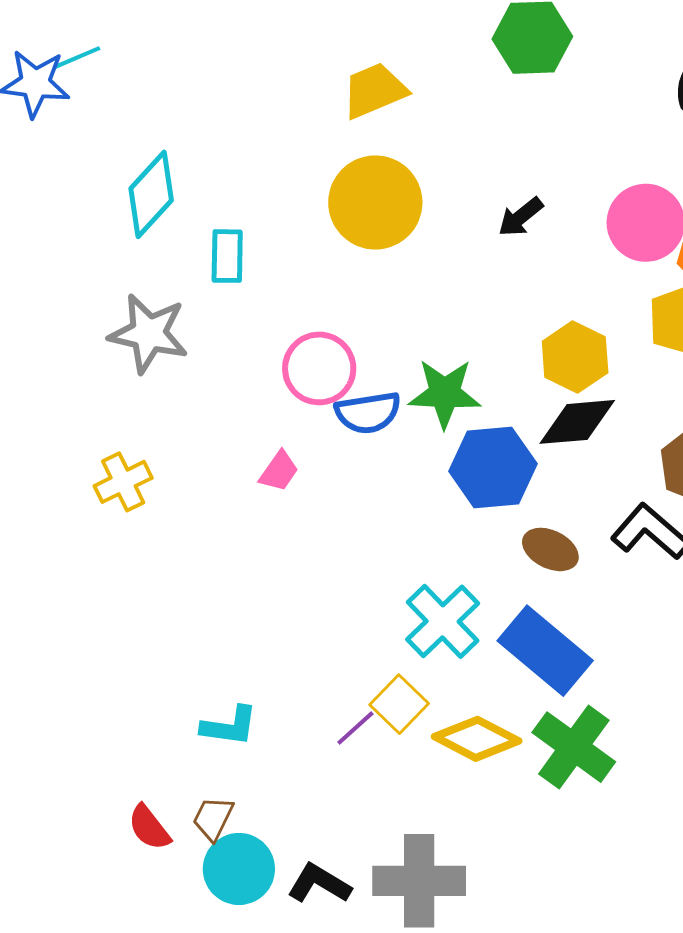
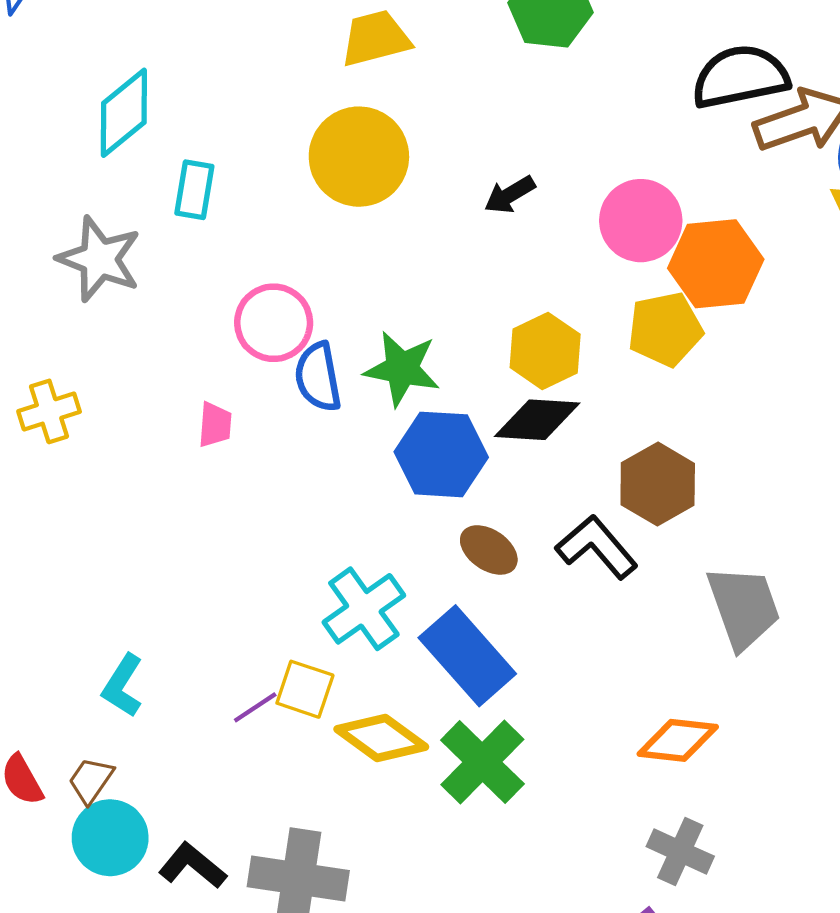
blue semicircle: (368, 413) -> (318, 377), turned 80
pink trapezoid: (279, 471) -> (215, 425), turned -39
yellow square: (399, 704) -> (305, 689), turned -34
cyan L-shape: (229, 726) -> (123, 686), turned 106

